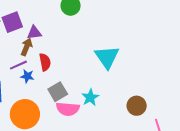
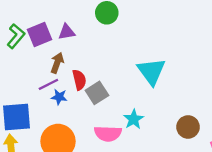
purple triangle: (34, 33) -> (67, 32), moved
gray square: (58, 92) -> (97, 93), moved

